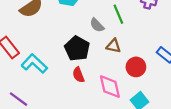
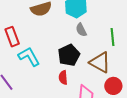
gray semicircle: (97, 25) -> (81, 30), moved
brown triangle: (114, 46) -> (100, 62), size x1.6

